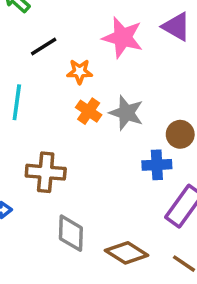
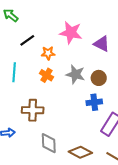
purple triangle: (176, 27) -> (102, 44), moved
orange cross: (89, 111) -> (46, 75), moved
brown circle: (180, 134) -> (99, 78), moved

